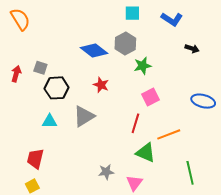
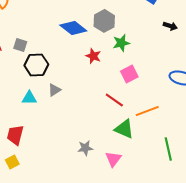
red star: (101, 85) -> (93, 56), moved
gray triangle: (84, 116) -> (54, 90), moved, size x0.6
red line: (135, 123) -> (114, 100), turned -72

